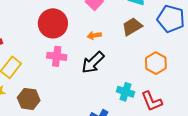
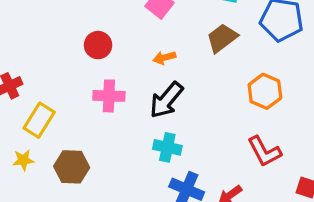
red circle: (53, 23) -> (98, 45), size x0.6
cyan cross: (125, 92) -> (167, 147), moved

